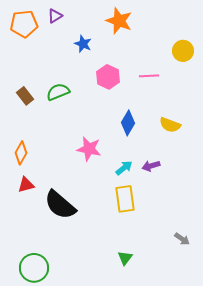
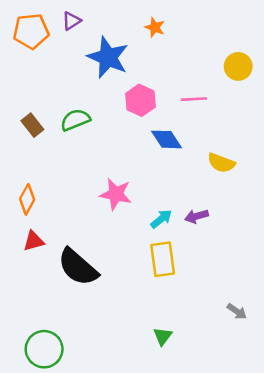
orange star: (119, 21) -> (155, 27), size x0.6
blue star: (83, 44) -> (108, 57), size x1.8
blue diamond: (128, 123) -> (167, 139), moved, turned -65

